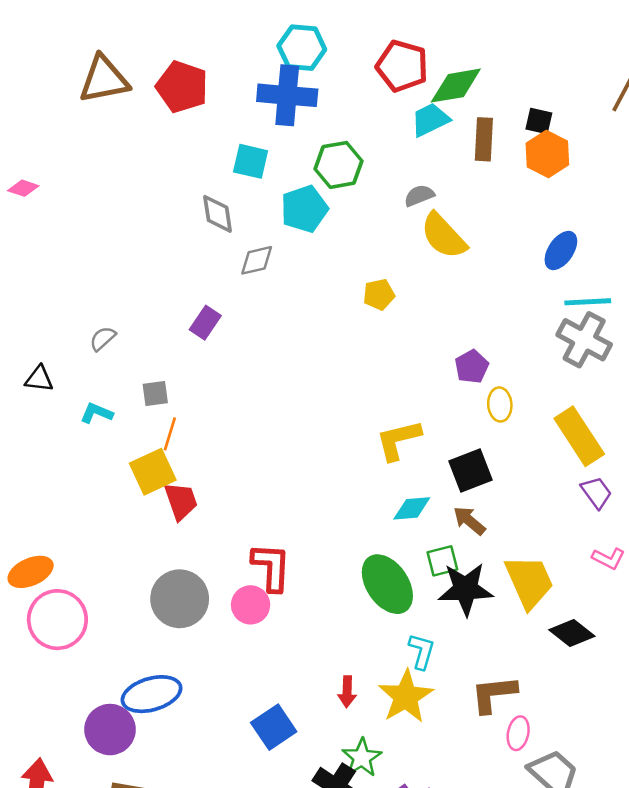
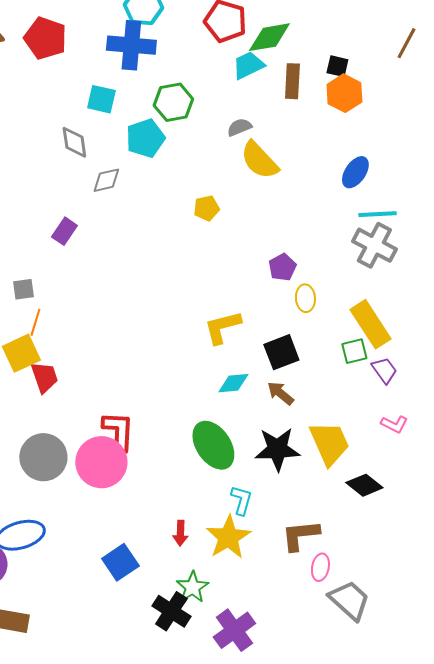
green square: (442, 561) -> (354, 351), moved
pink circle: (251, 605) -> (101, 462), size x1.6

